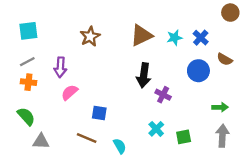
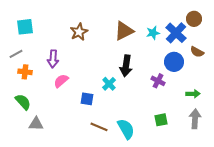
brown circle: (230, 13) -> (194, 19), moved
blue cross: (201, 38) -> (176, 33), size x1.5
gray line: (27, 62) -> (16, 54), moved
purple cross: (163, 95) -> (158, 81), moved
cyan cross: (156, 129) -> (109, 84), moved
brown line: (87, 138) -> (99, 127), moved
cyan semicircle: (120, 146) -> (126, 129), moved, size x1.5

